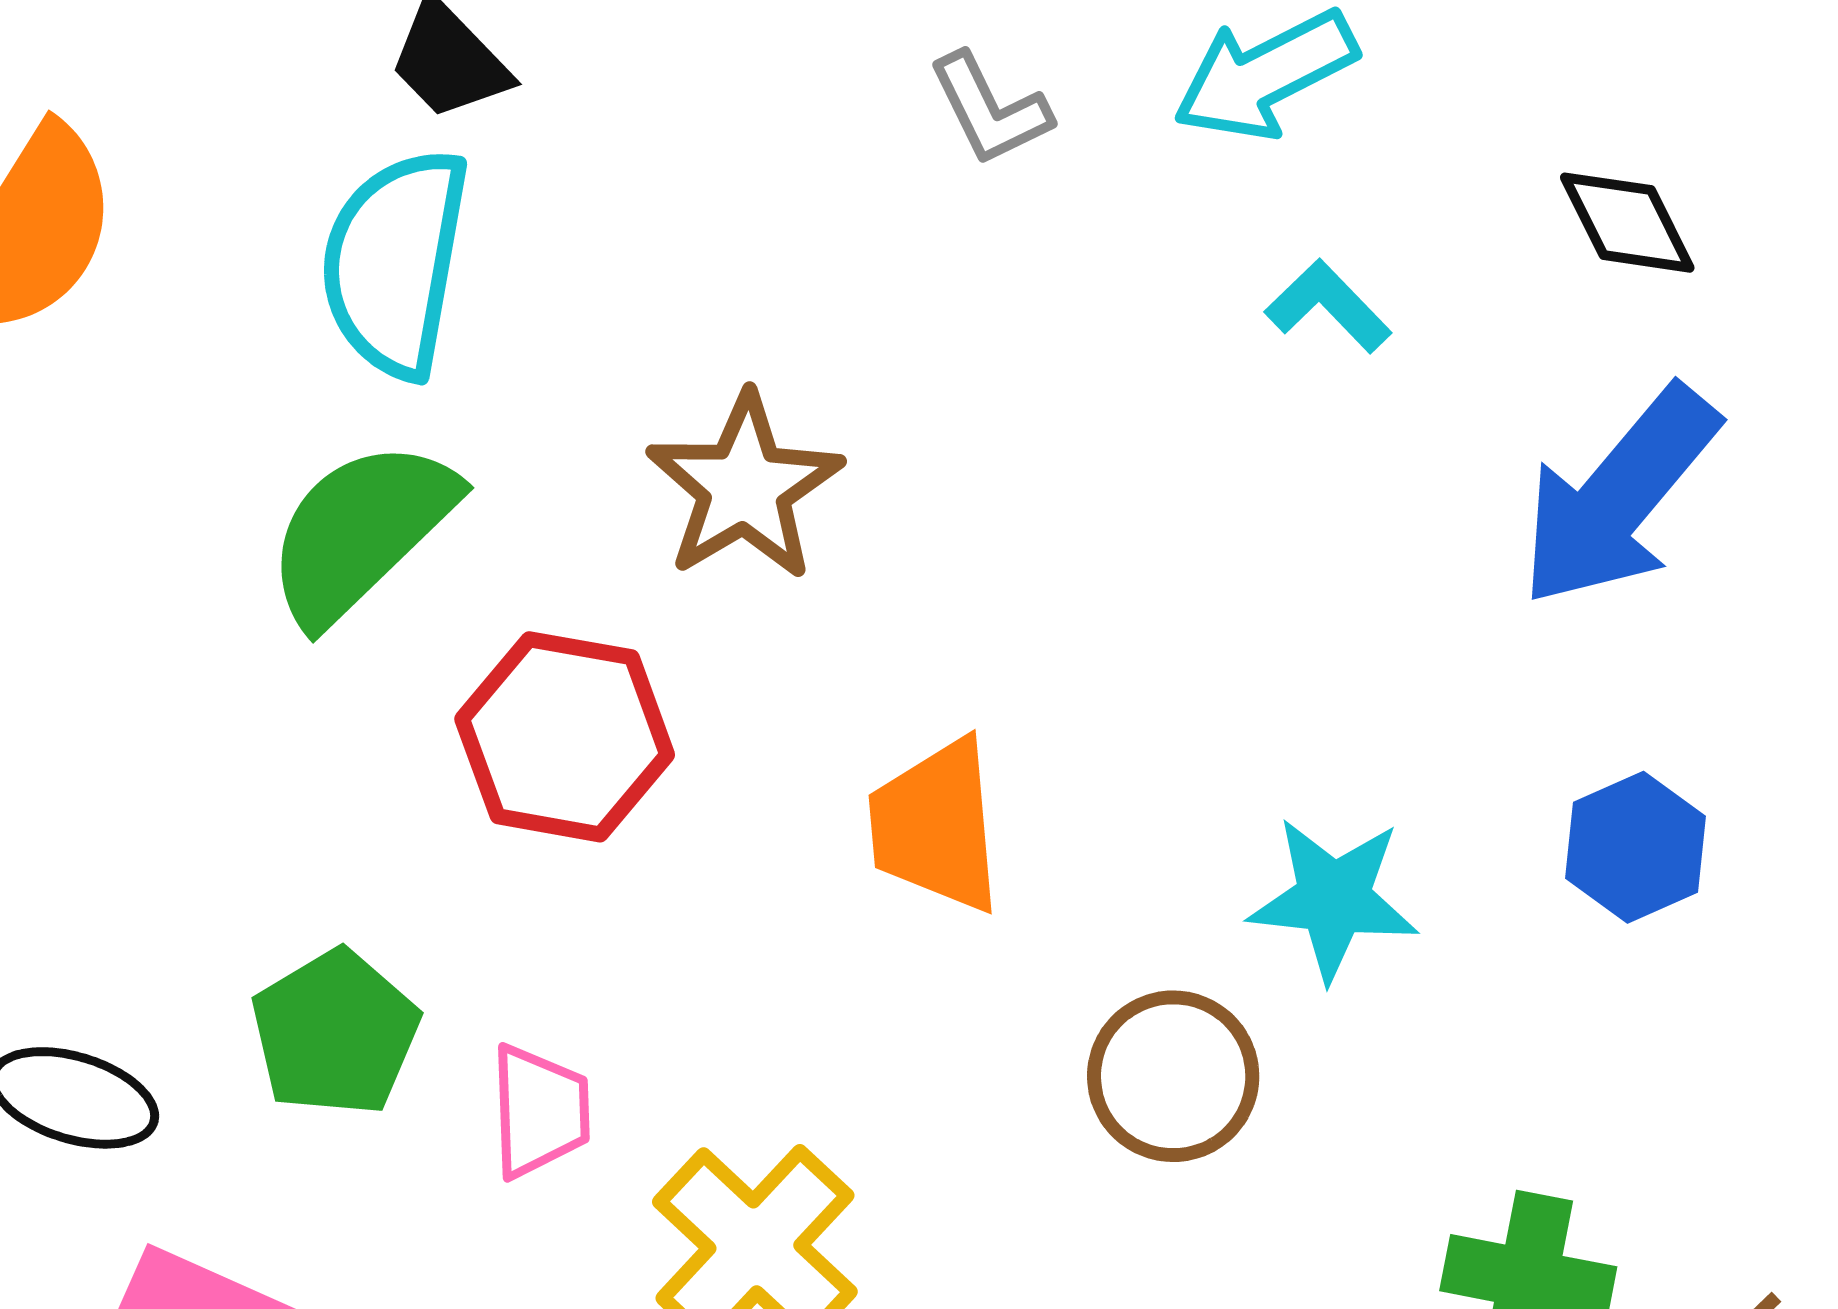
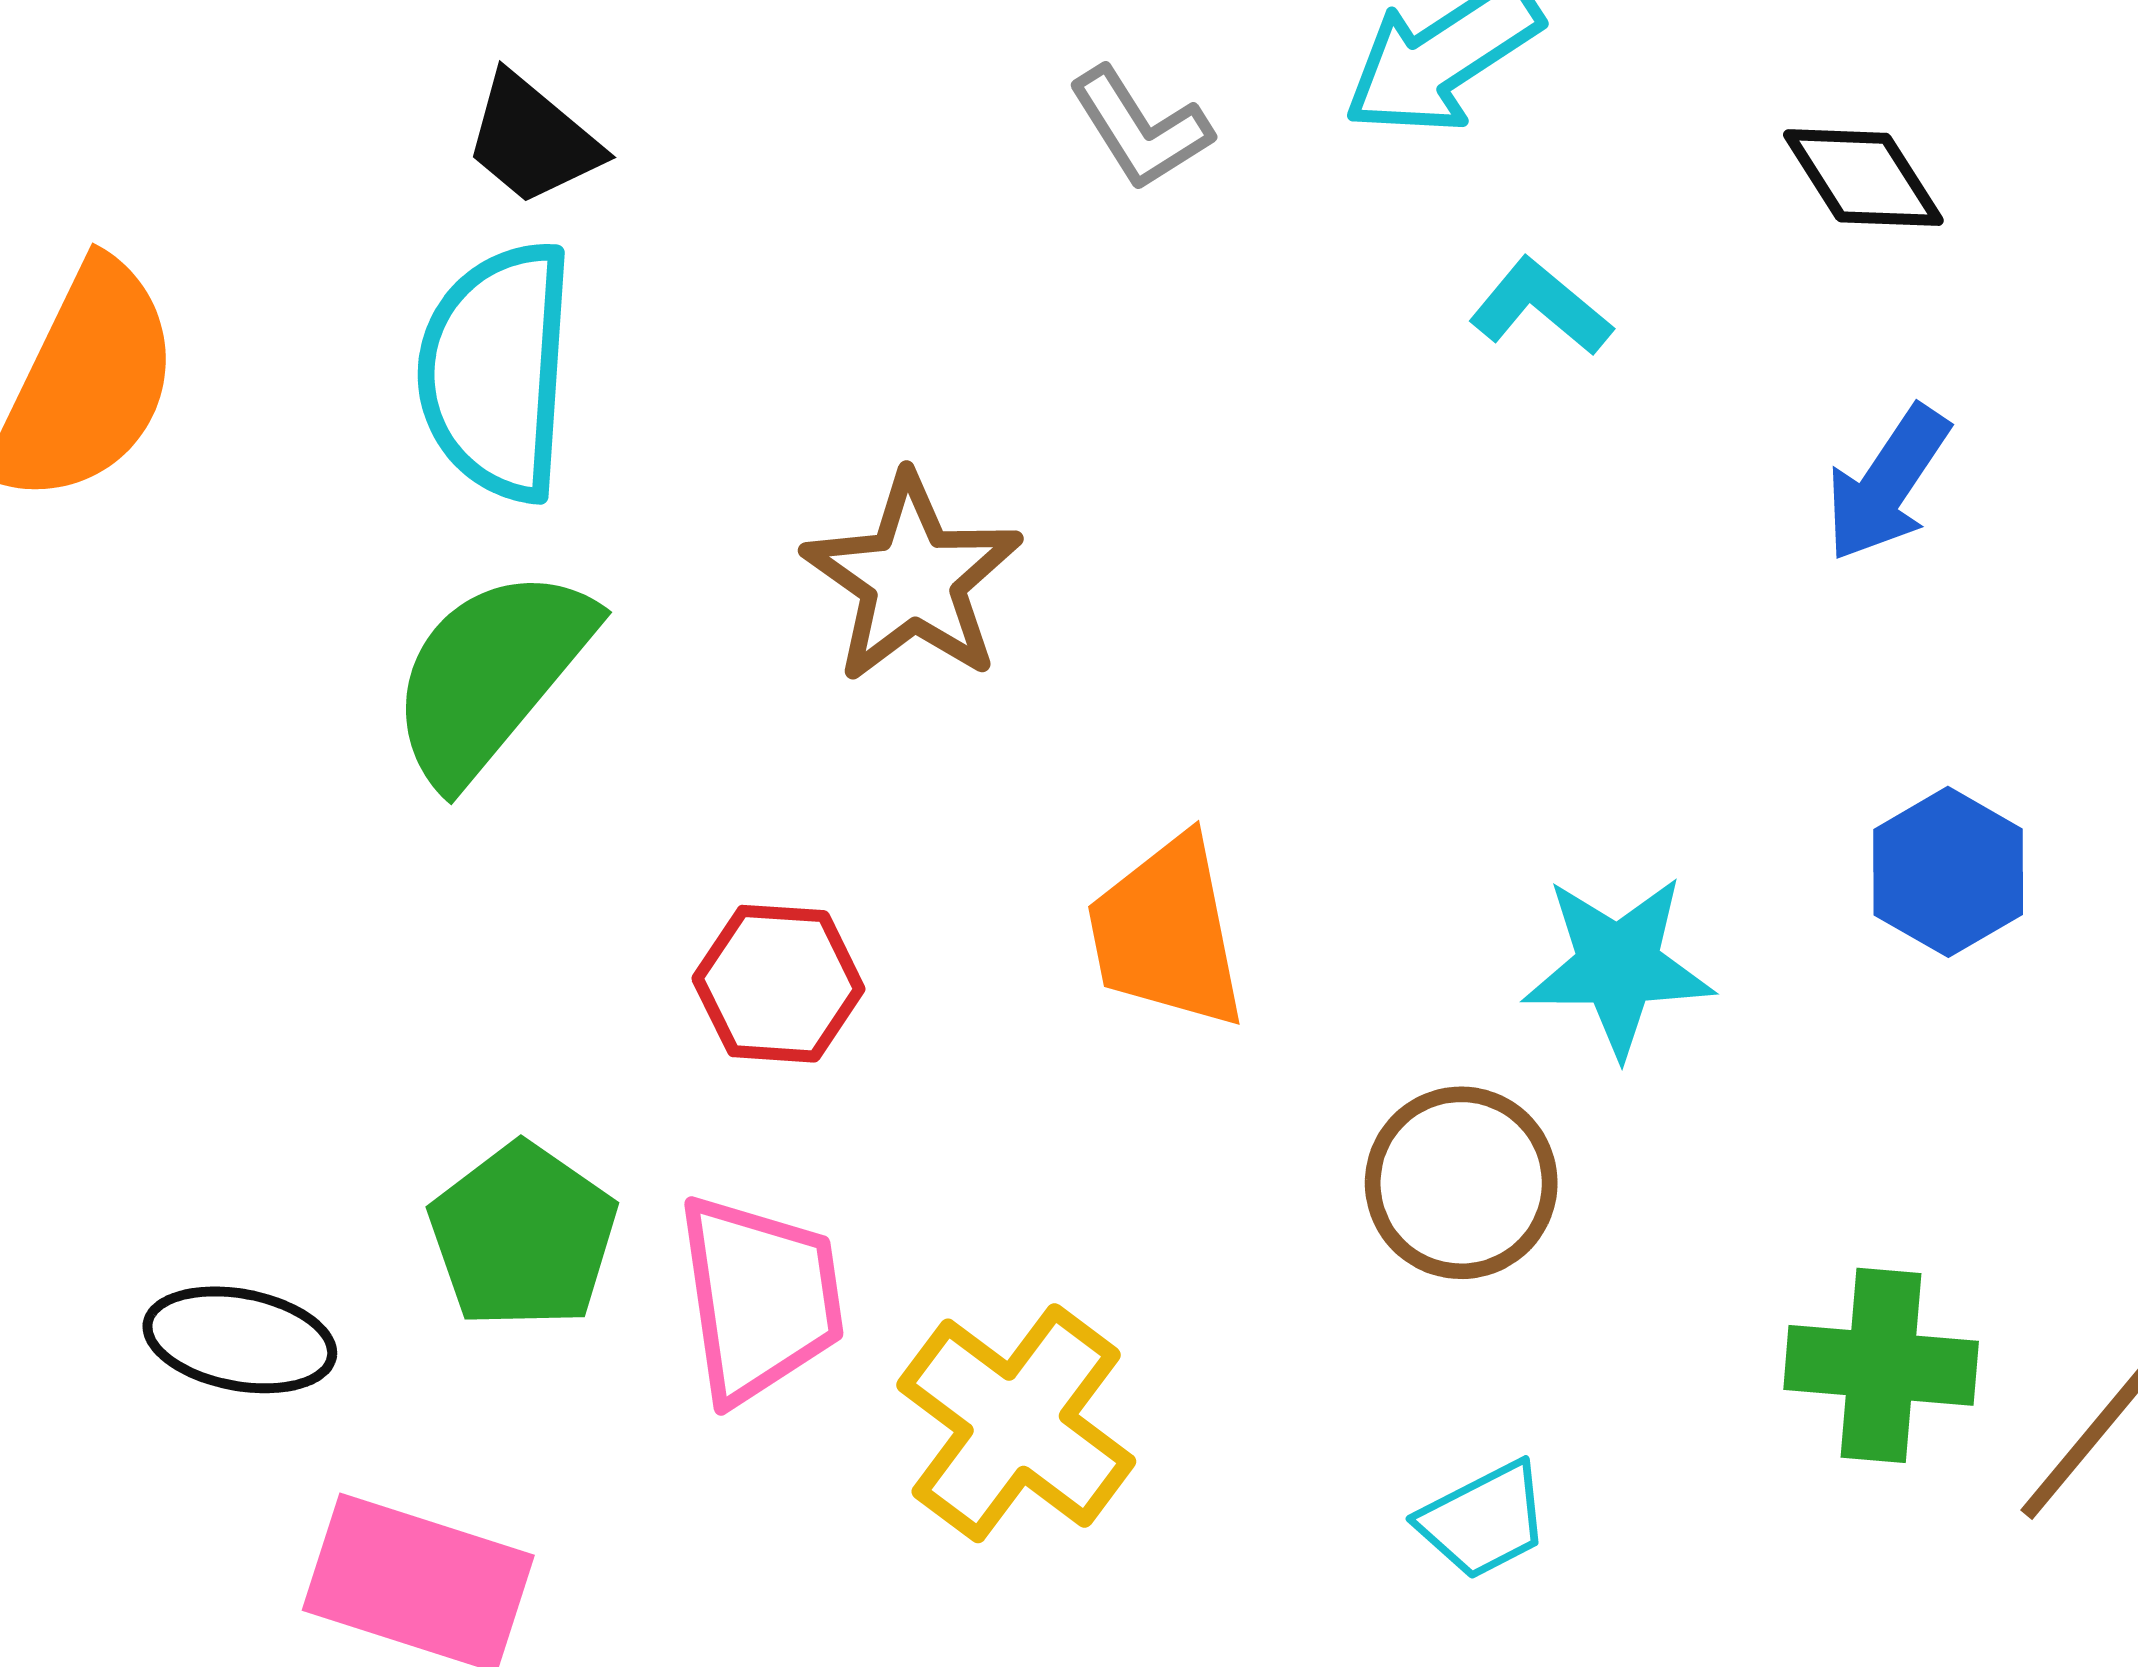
blue arrow: (1619, 496) -> (1887, 483), size x0.6
red hexagon: (565, 737) -> (778, 984), moved, size x0.7
pink trapezoid: (540, 1111) -> (760, 1298), size x1.4

